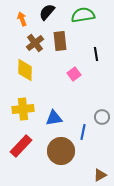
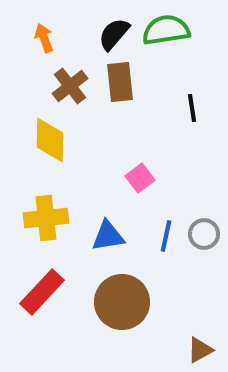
black semicircle: (47, 12) -> (114, 34), moved
pink square: (74, 74) -> (140, 178), moved
blue line: (83, 132) -> (166, 236), moved

